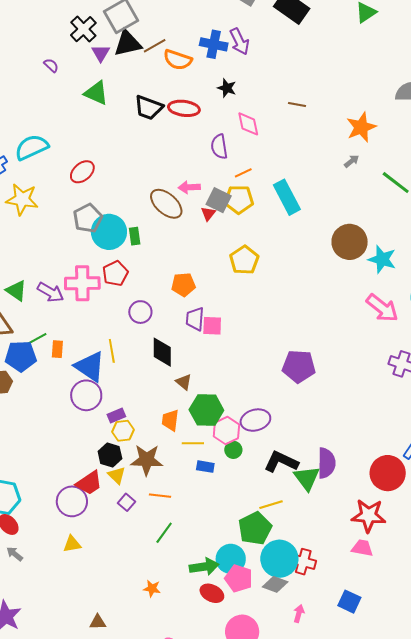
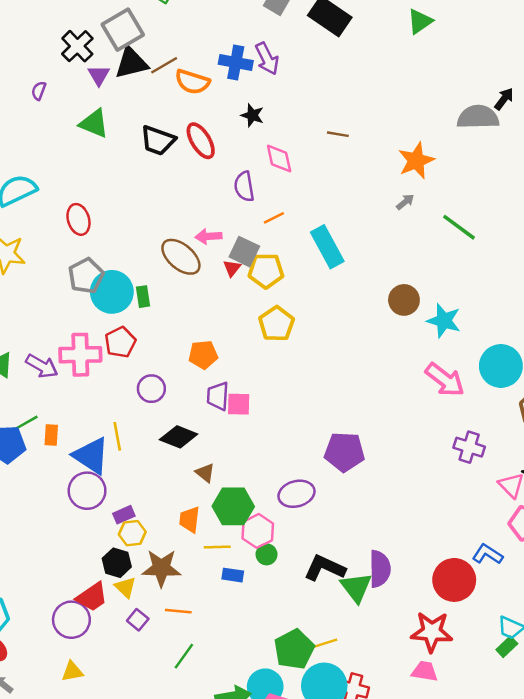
purple semicircle: (51, 65) -> (39, 91), turned -112
red ellipse: (184, 108) -> (201, 141), turned 52
red ellipse: (82, 172) -> (78, 219), turned -65
yellow pentagon: (239, 199) -> (266, 271), moved
brown circle: (350, 242) -> (404, 300), size x0.7
black diamond: (162, 352) -> (179, 437), turned -68
purple ellipse: (255, 420) -> (296, 494), moved
yellow line: (271, 505) -> (323, 644), moved

